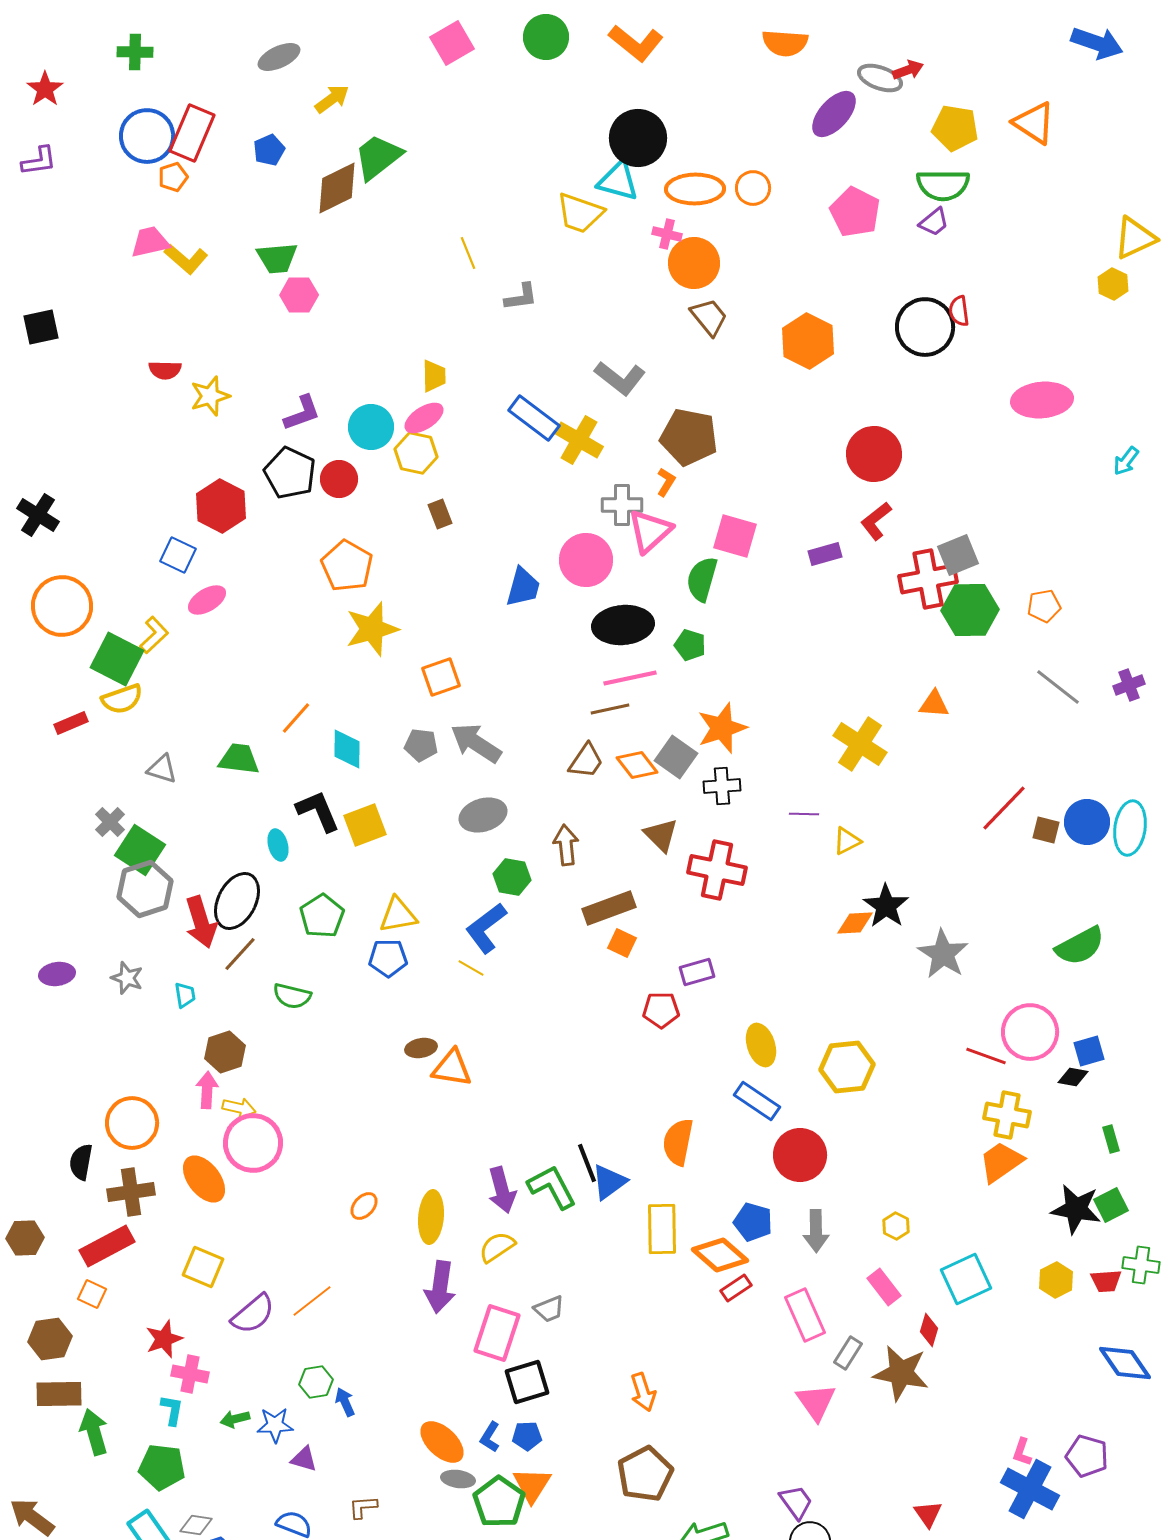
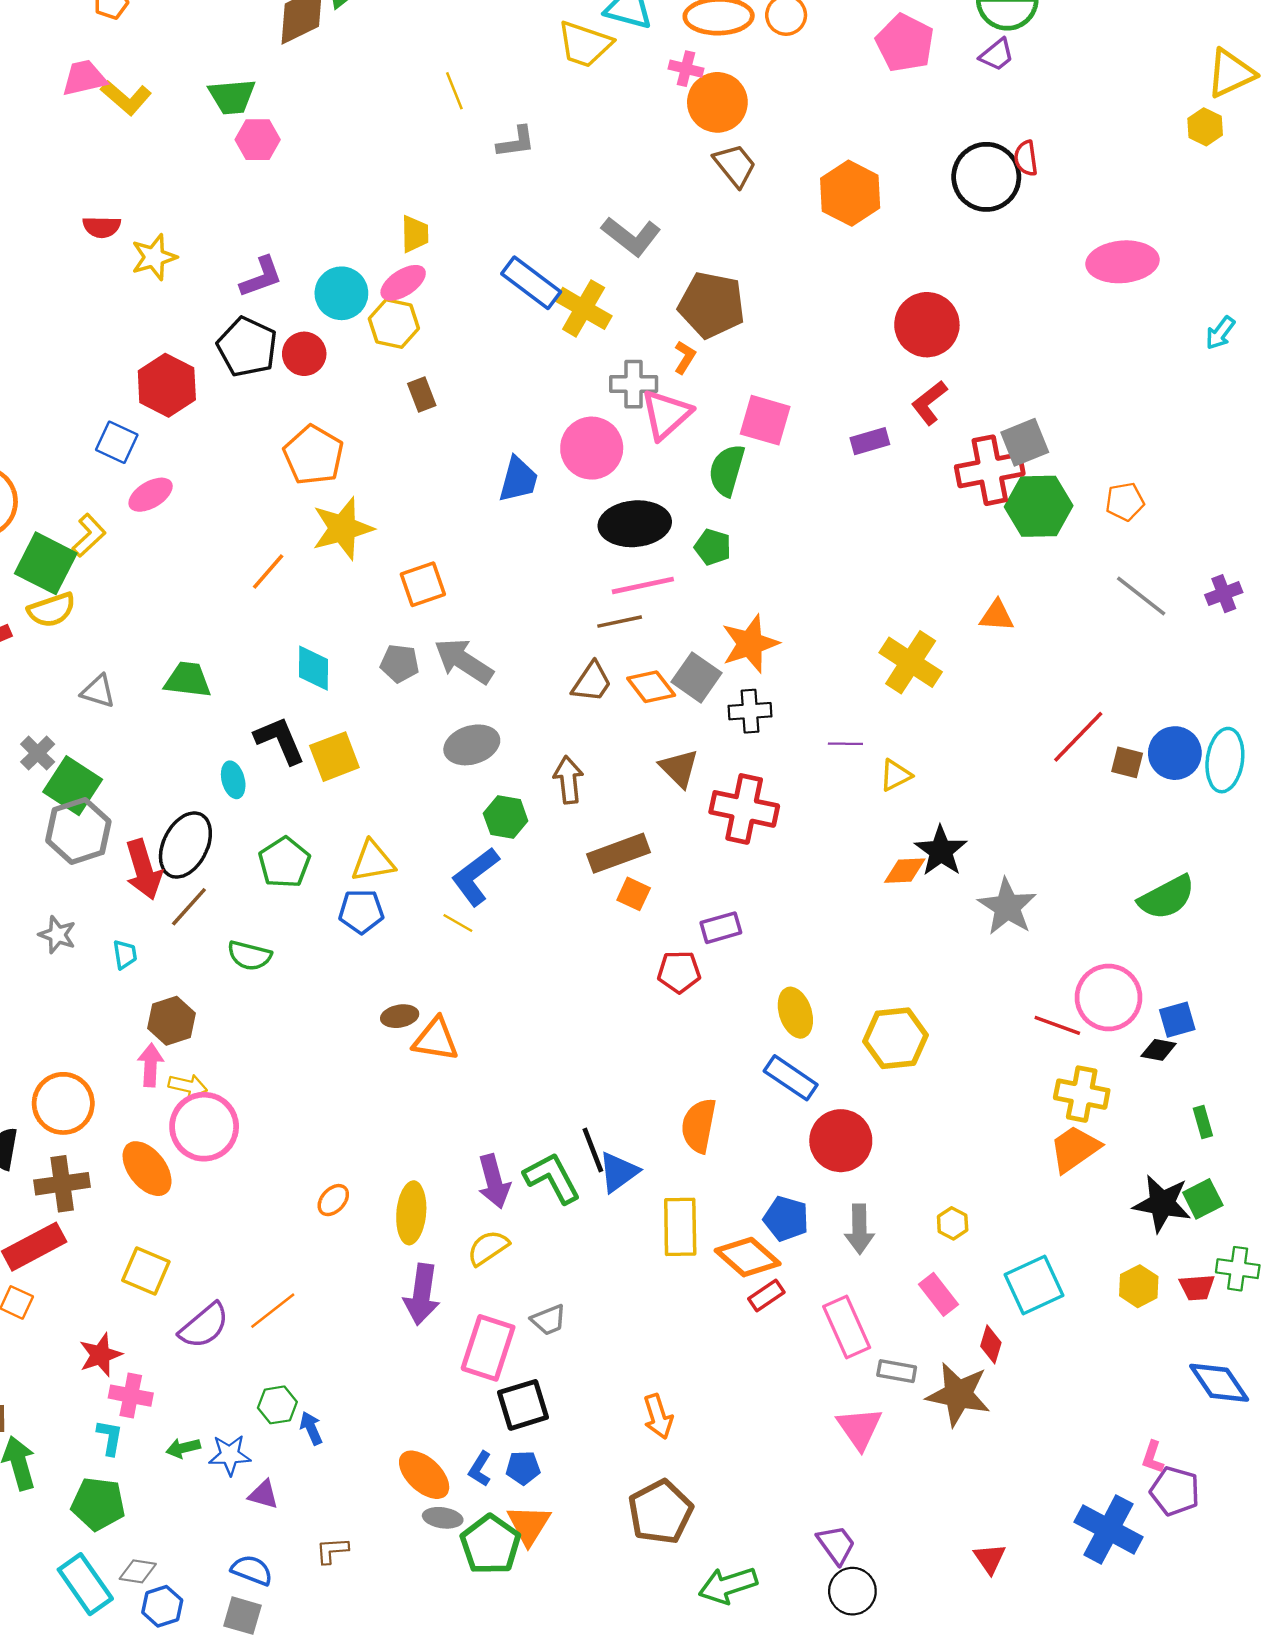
orange line: (296, 718) -> (268, 571), moved
gray rectangle: (848, 1353) -> (897, 1371), turned 68
pink L-shape: (1022, 1452) -> (1153, 1457), moved

